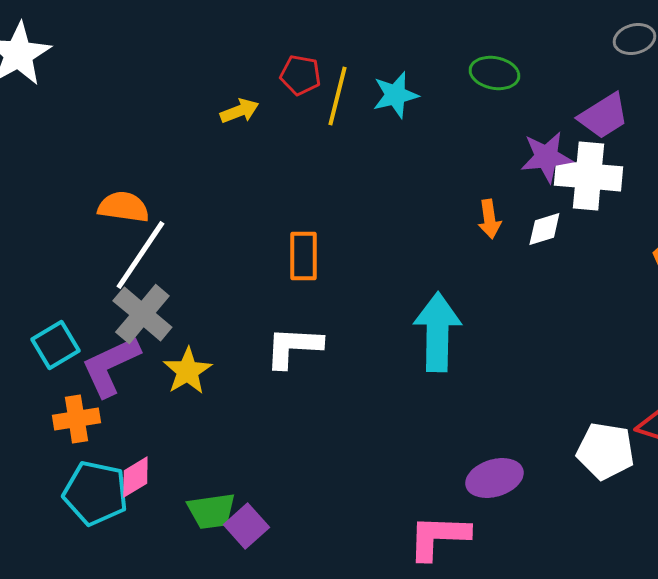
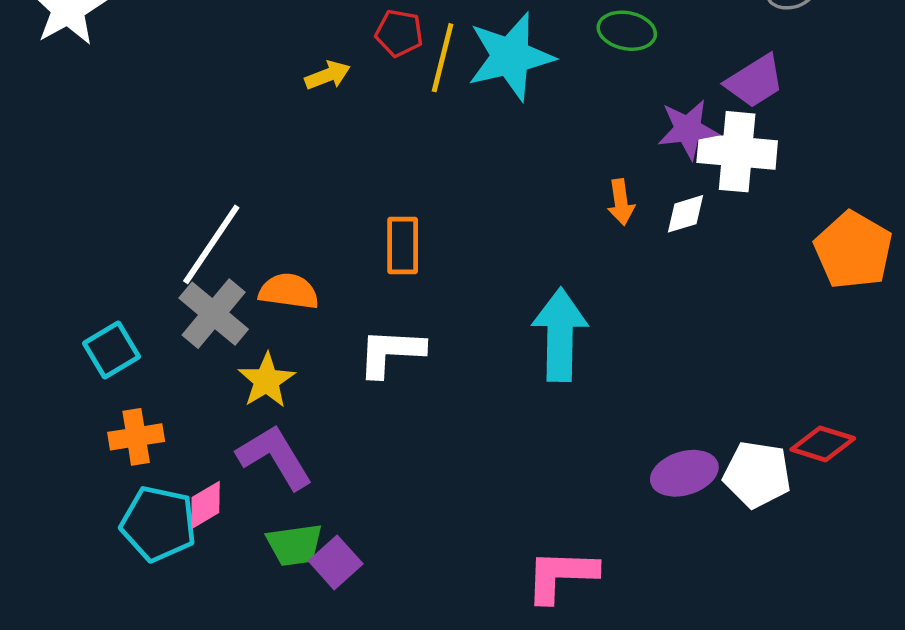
cyan star: (395, 95) -> (511, 57), size x1.6
orange semicircle: (123, 207) -> (289, 291), moved
purple L-shape: (110, 366) -> (275, 457), moved, turned 84
purple ellipse: (494, 478) -> (684, 473), moved

